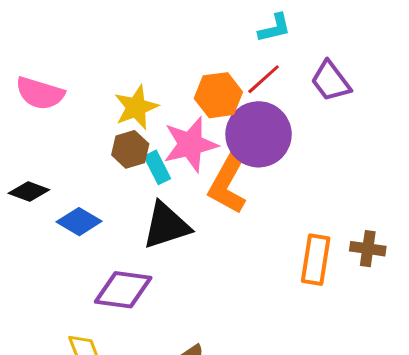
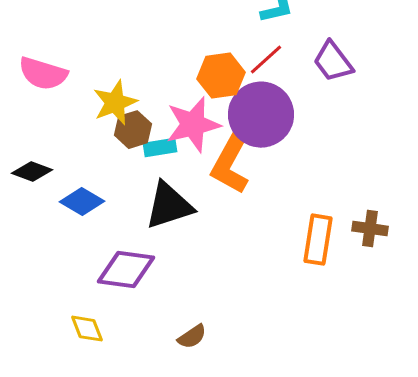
yellow star: (136, 107) -> (115, 103), moved
cyan rectangle: (157, 167) -> (160, 148), turned -72

